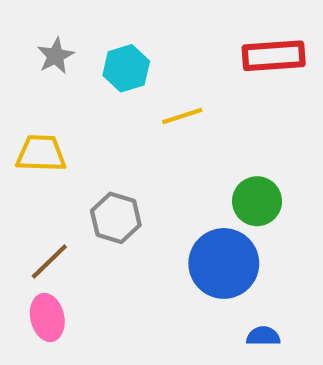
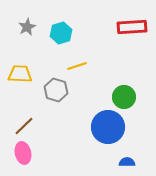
yellow line: (182, 116) -> (77, 66), moved
gray hexagon: (116, 218) -> (56, 90), moved

